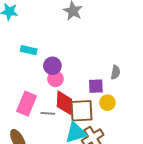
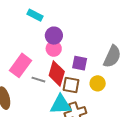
gray semicircle: (115, 72) -> (112, 56), size x1.6
purple square: (96, 86) -> (80, 63), moved
brown square: (81, 111) -> (71, 85), size x0.7

